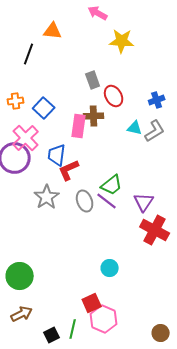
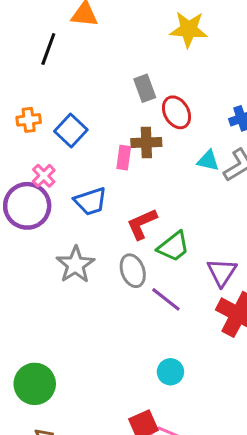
pink rectangle: (79, 126) -> (124, 158), size x0.7
pink cross: (26, 138) -> (44, 176), size x0.6
blue trapezoid: (57, 155) -> (91, 201), turned -115
red L-shape: (69, 170) -> (142, 224), moved
purple line: (107, 201) -> (166, 299), moved

